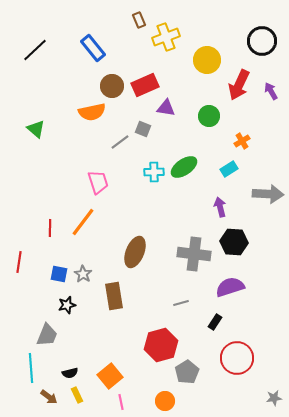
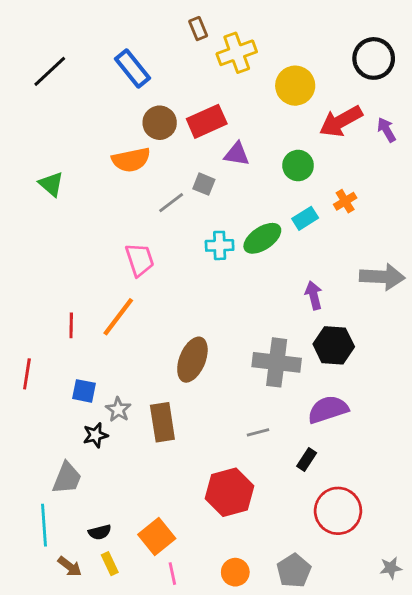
red arrow: (239, 85) -> (341, 121), turned 36
cyan rectangle: (229, 169) -> (305, 218), moved
gray star: (83, 274) -> (118, 410), moved
gray pentagon: (187, 372) -> (294, 571), moved

